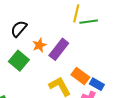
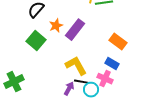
orange rectangle: (80, 76) -> (118, 42), moved

